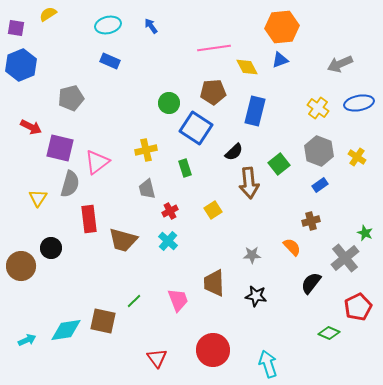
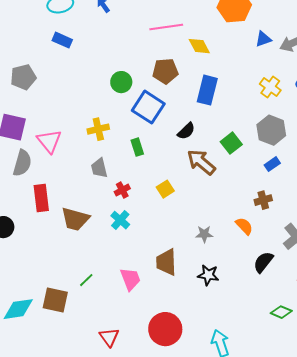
blue triangle: (280, 60) -> (263, 39), moved
pink triangle: (97, 162) -> (49, 141), turned -32
brown arrow: (249, 183) -> (201, 162), turned 136

